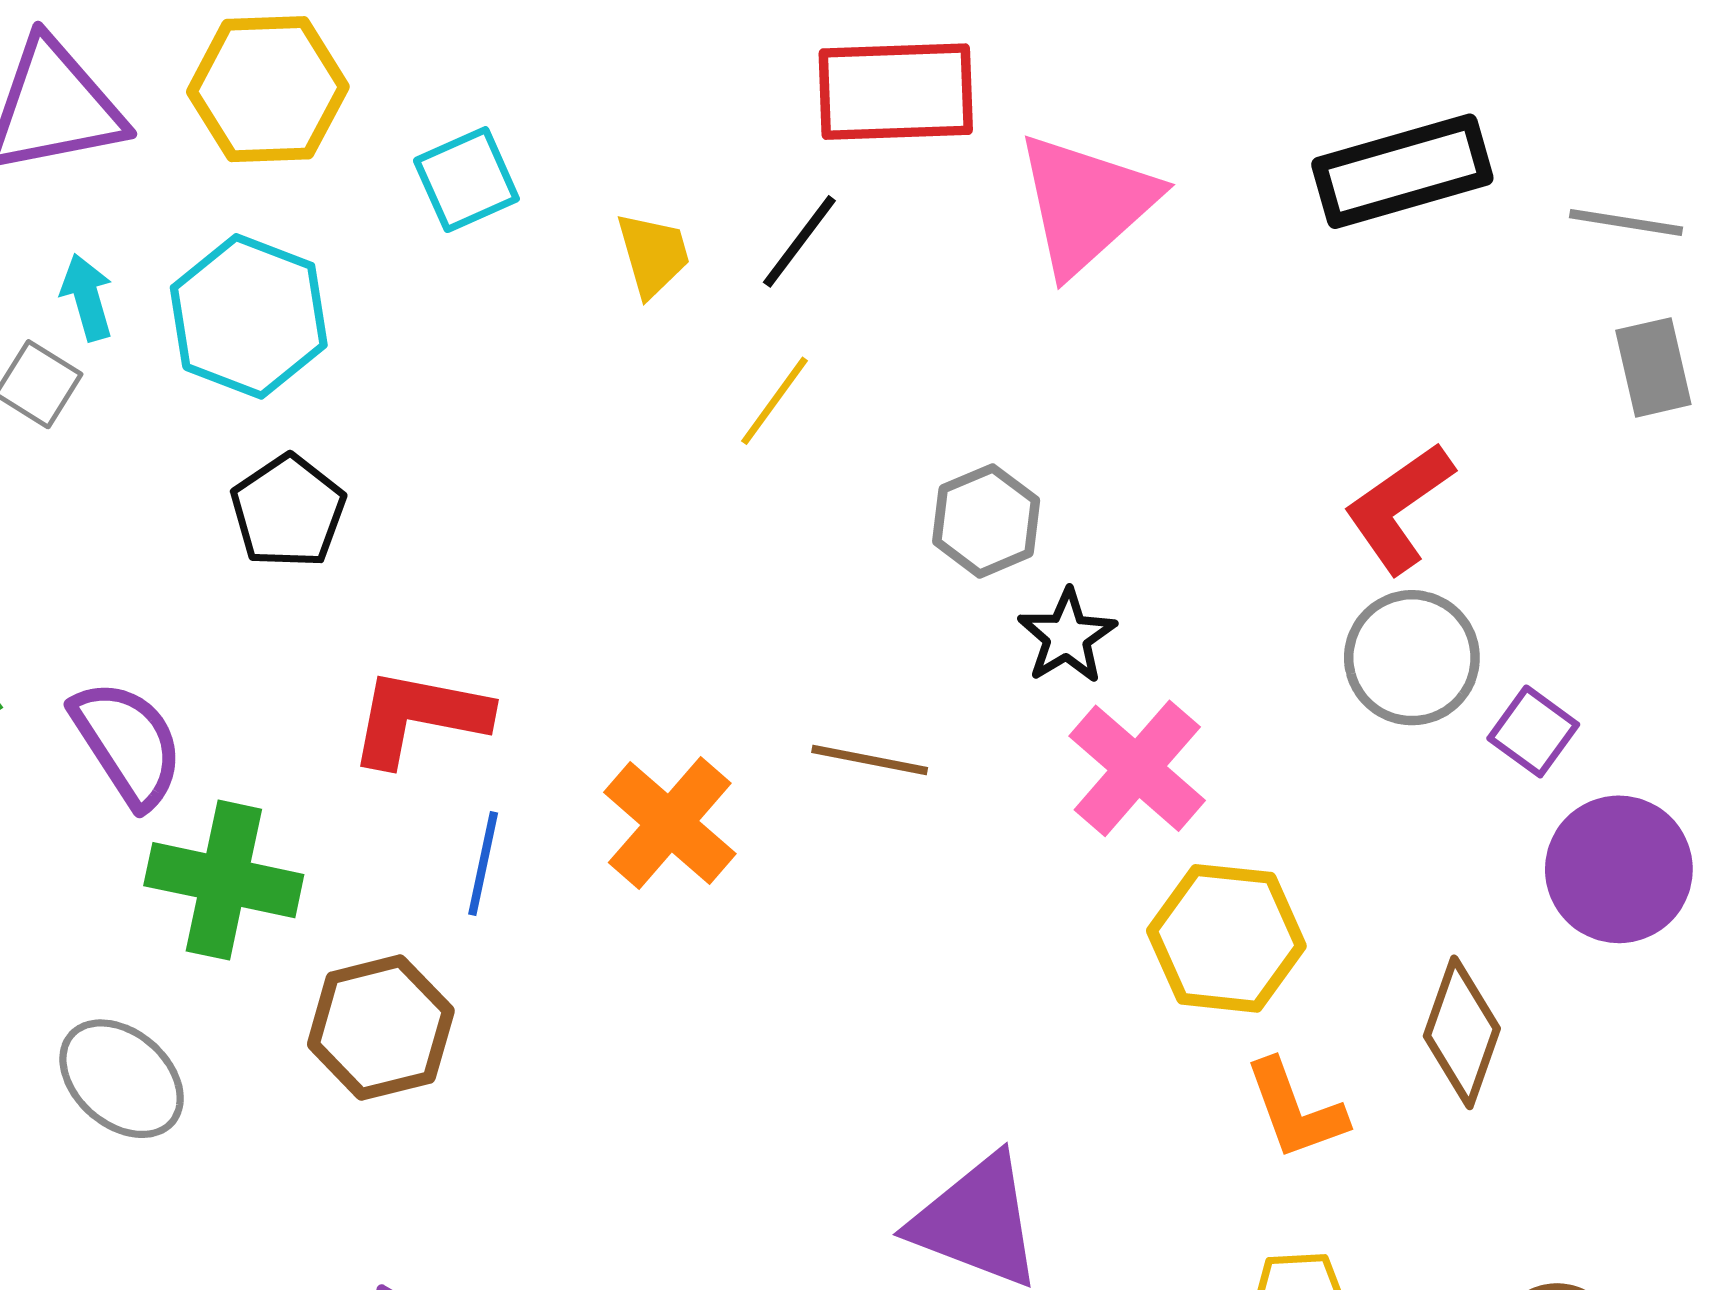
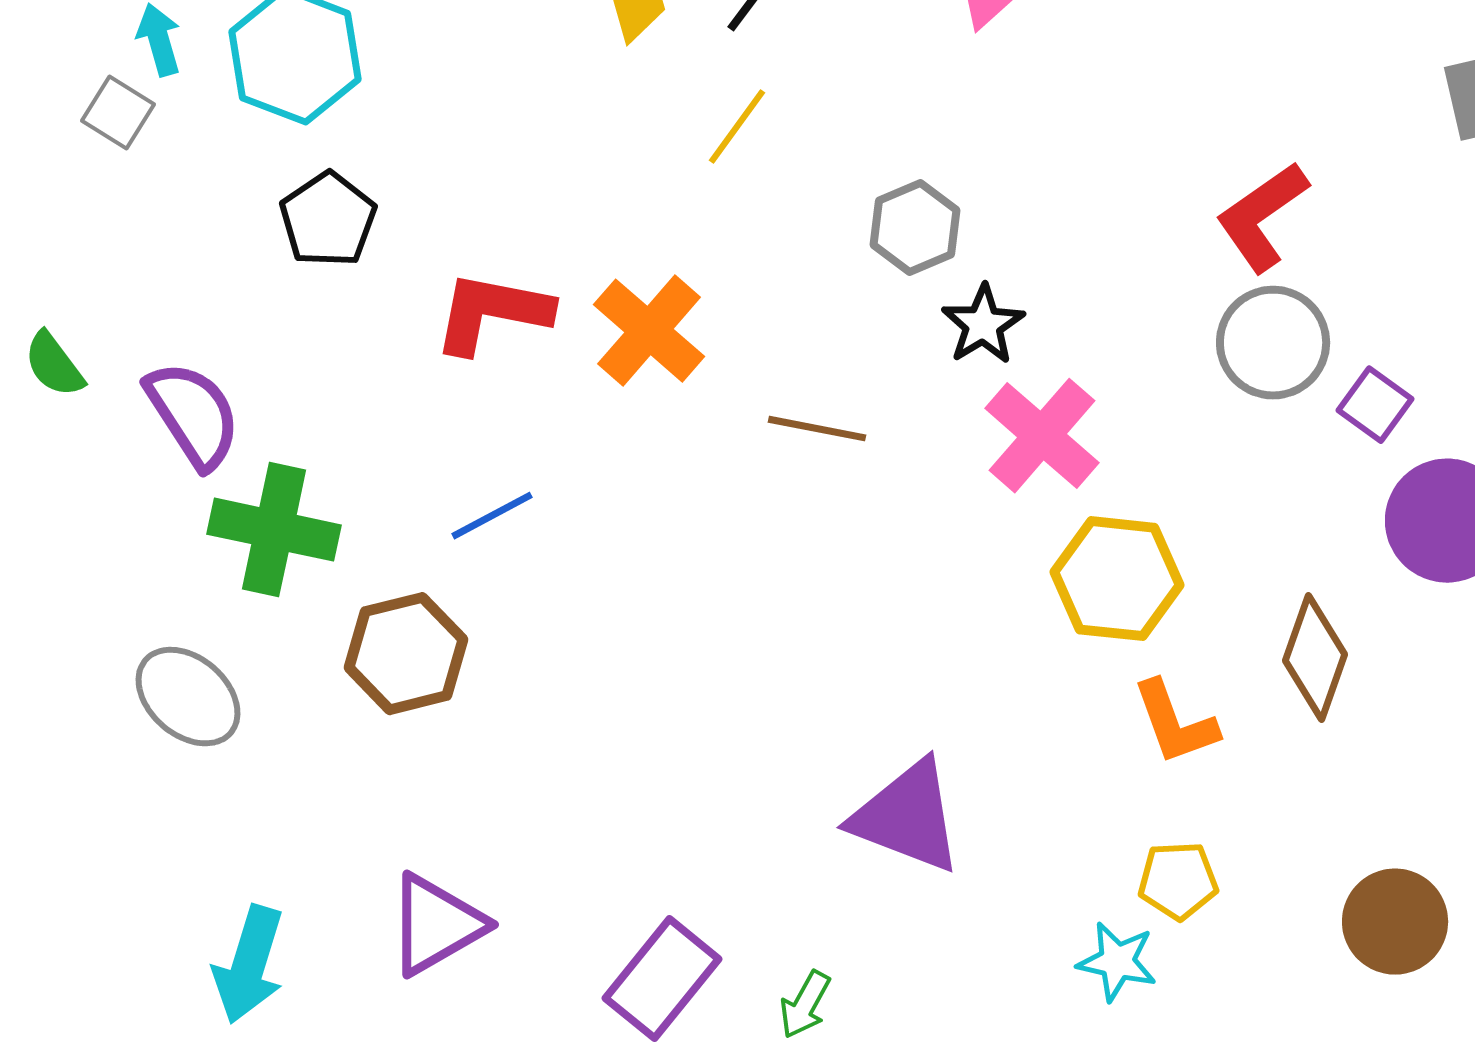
red L-shape: (419, 717) -> (492, 313), moved
orange cross: (670, 823) -> (649, 331), moved
blue line: (483, 863) -> (492, 516), turned 50

